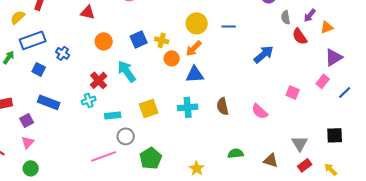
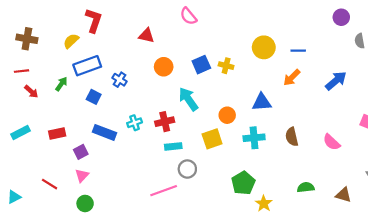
orange arrow: (194, 48) -> (292, 78), moved
orange circle: (172, 58) -> (227, 115), moved
red cross: (99, 80) -> (165, 122), moved, turned 30
cyan cross: (89, 100) -> (135, 123), moved
green pentagon: (151, 158) -> (243, 183), moved

